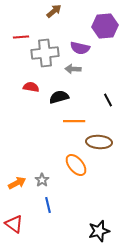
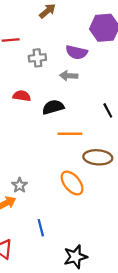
gray cross: (45, 53) -> (37, 58), size x0.6
gray star: (42, 180) -> (20, 185), moved
black star: (99, 231) -> (75, 257), moved

